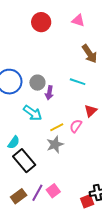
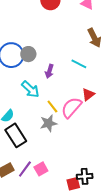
gray circle: (37, 83) -> (28, 54), moved
pink semicircle: (76, 126) -> (71, 108), size x1.6
yellow line: (57, 127) -> (52, 106), turned 72

